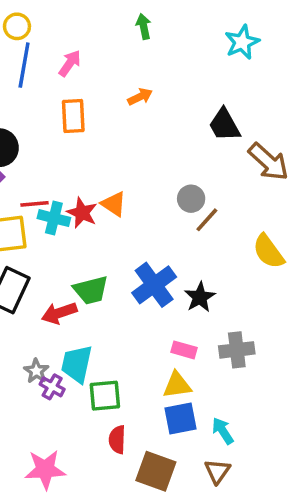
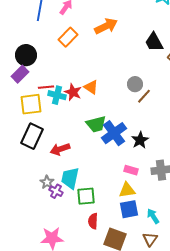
orange arrow: (140, 97) -> (106, 26), size x1.6
orange rectangle: (73, 116) -> (68, 37), turned 48
green trapezoid: (91, 290) -> (96, 124), moved

